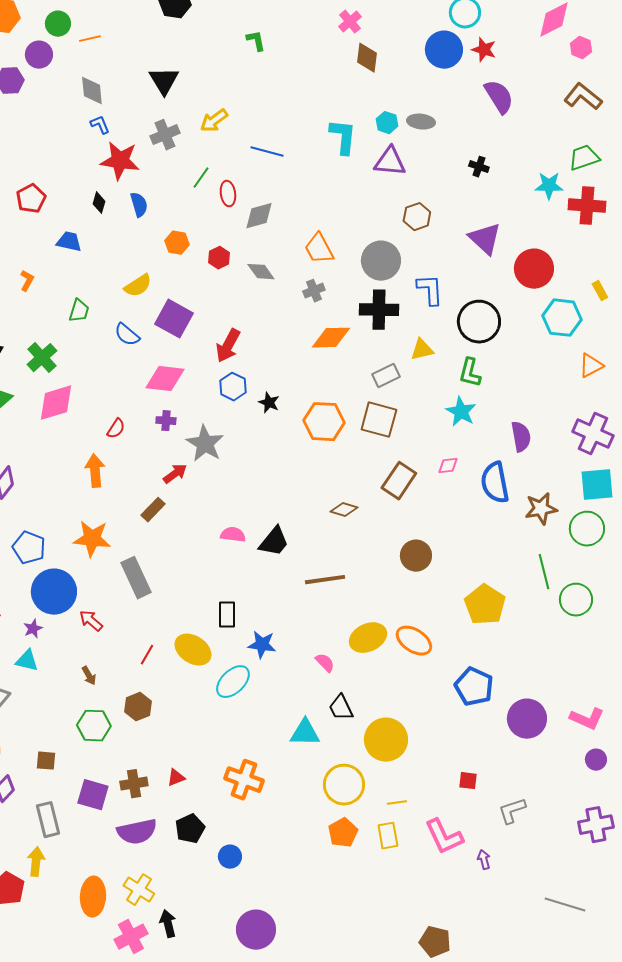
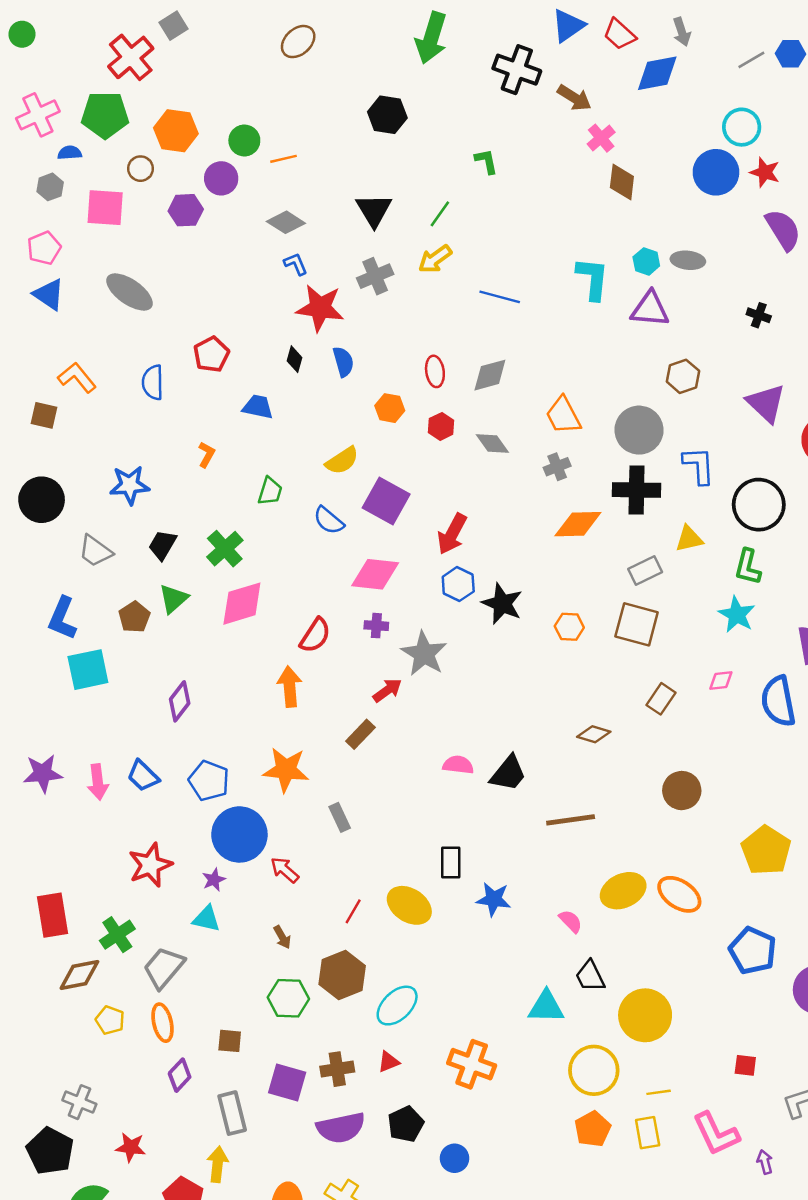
gray diamond: (92, 91) -> (286, 222), turned -52
green line: (201, 178) -> (440, 214), moved
red ellipse: (228, 194) -> (435, 371), moved
black star: (269, 403) -> (502, 604), size x1.6
orange hexagon: (324, 422) -> (569, 627), size x0.6
red semicircle: (116, 429) -> (315, 635), size x1.4
brown rectangle: (399, 481) -> (661, 699), size x0.7
gray rectangle: (136, 578) -> (340, 817), size x0.6
cyan ellipse: (233, 682) -> (397, 1006), moved
brown hexagon: (138, 707) -> (342, 975), size x1.4

